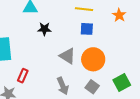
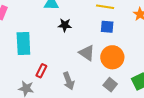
gray arrow: (63, 86) -> (69, 81), moved

